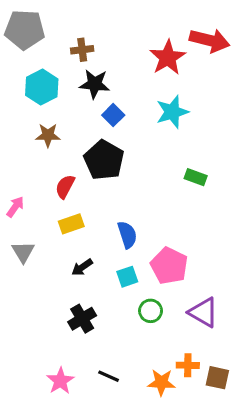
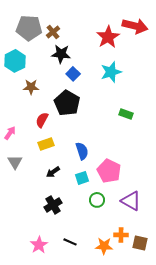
gray pentagon: (25, 30) -> (29, 28), moved
brown cross: (82, 50) -> (53, 32), turned -32
cyan hexagon: (42, 87) -> (15, 61), moved

